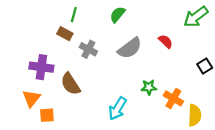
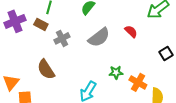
gray cross: (88, 49) -> (62, 38), turned 35
purple cross: (41, 67) -> (15, 21), moved, turned -30

